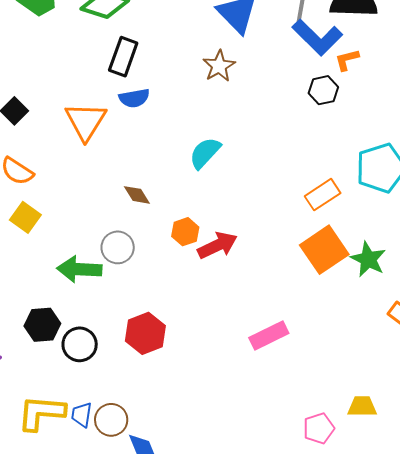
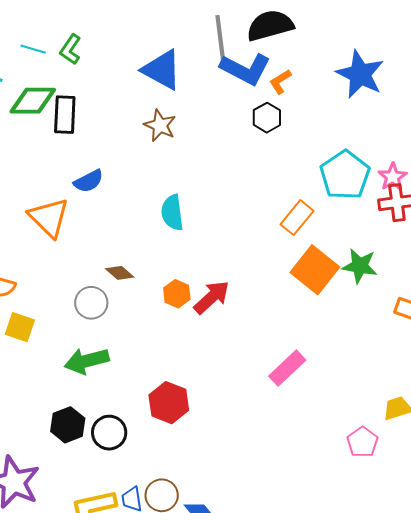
black rectangle: (123, 57) -> (65, 115), moved
cyan semicircle: (205, 153) -> (172, 213), turned -33
gray circle: (118, 247) -> (91, 303), moved

